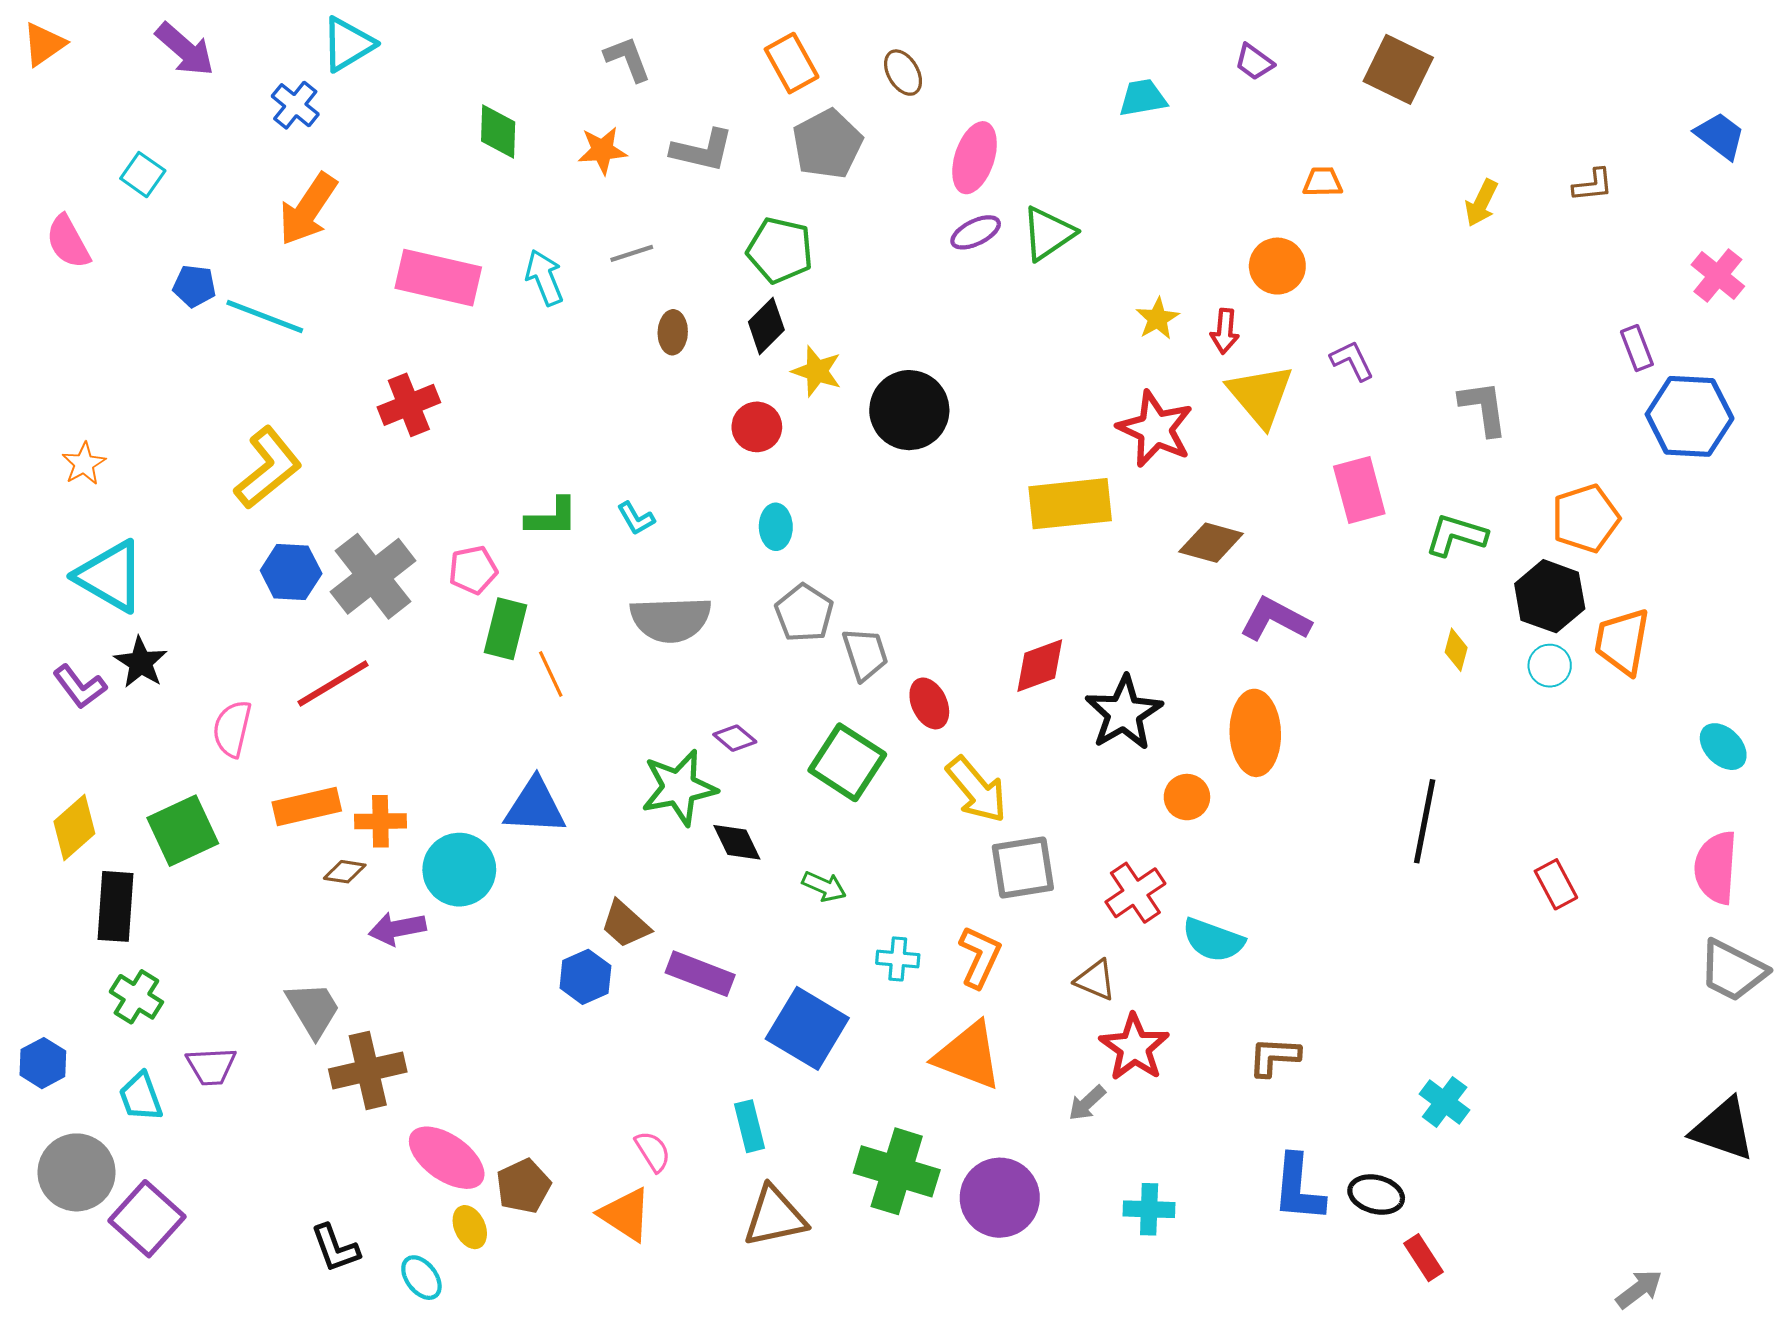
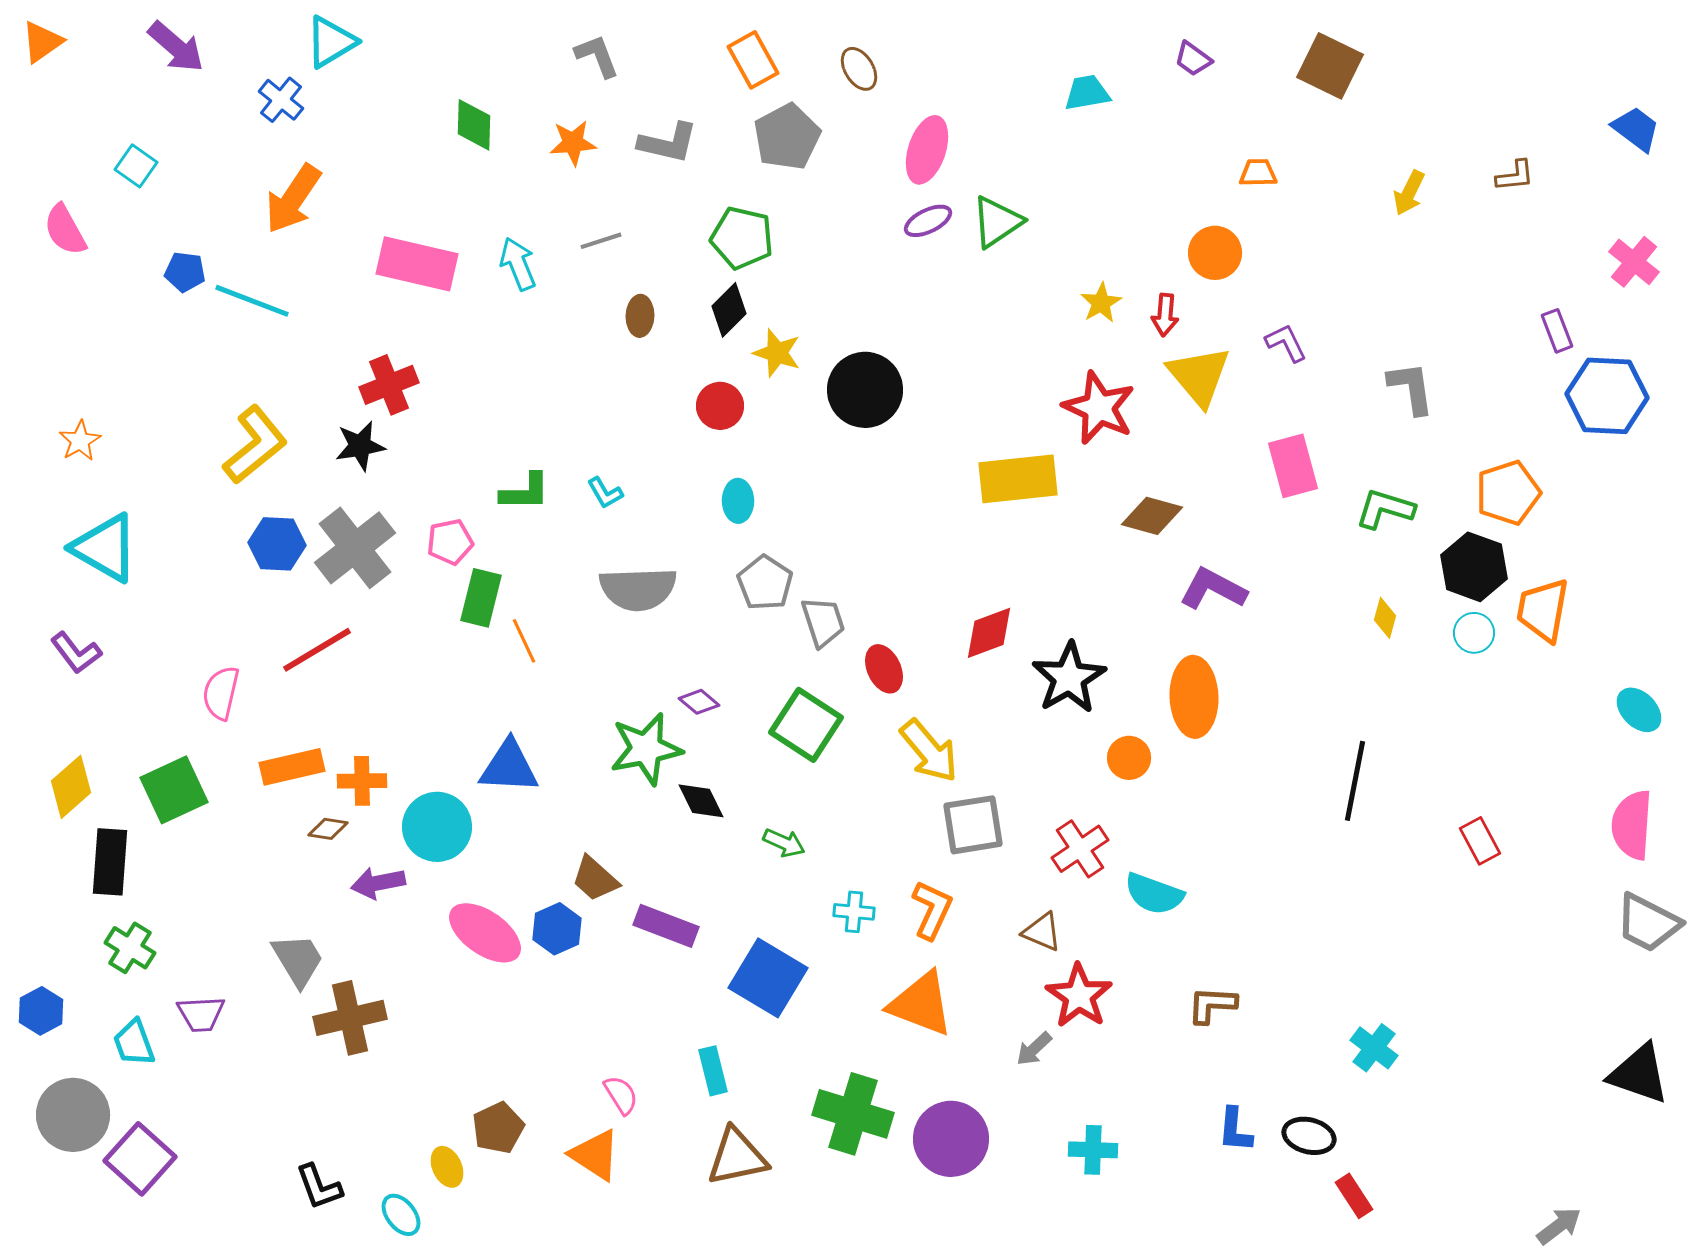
black star: (141, 662) -> (360, 446), moved, turned 30
pink ellipse: (447, 1158) -> (485, 933), moved
blue L-shape: (1298, 1188) -> (1235, 1130), size x0.7

